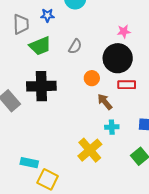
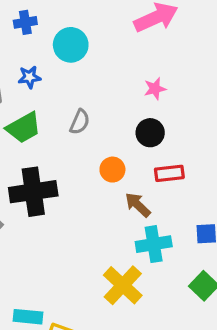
black circle: (118, 58) -> (150, 133), size x0.6
cyan cross: (112, 127) -> (154, 244), size x1.5

